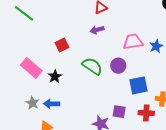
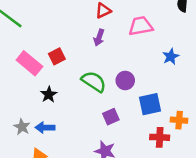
purple arrow: (97, 30) -> (99, 38), turned -56
pink trapezoid: (133, 42) -> (141, 26), moved
pink rectangle: (31, 68) -> (29, 63), moved
purple square: (119, 112) -> (111, 117), moved, turned -32

